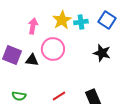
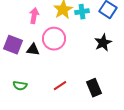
black star: (102, 53) -> (103, 43), turned 30

